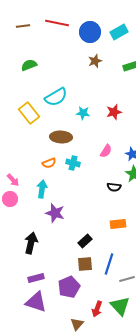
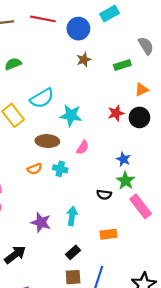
cyan rectangle: (119, 32) -> (109, 14), moved
red star: (114, 112) -> (116, 113), moved
cyan star: (83, 113) -> (71, 115), size x1.5
pink semicircle: (106, 151) -> (83, 147), moved
cyan arrow: (42, 189) -> (72, 216), moved
black arrow: (31, 243) -> (15, 255), turned 40

